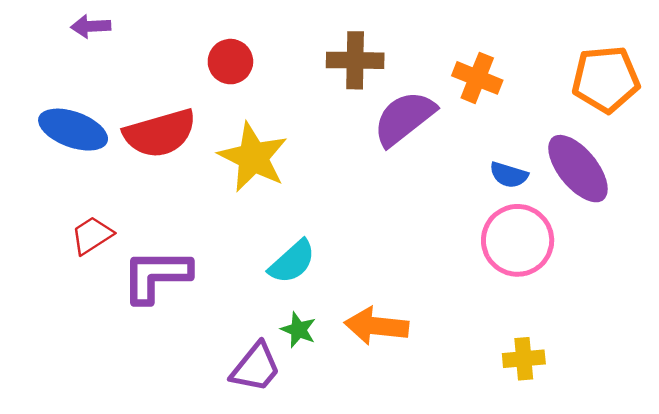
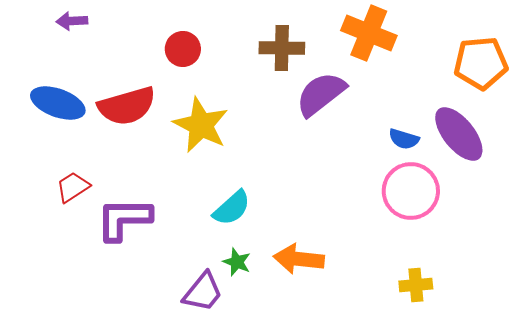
orange cross: (477, 78) -> (369, 33), moved, size x1.4

